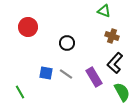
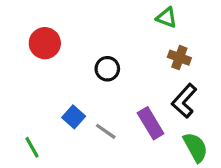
blue square: (46, 73) -> (74, 117), turned 32
gray line: (66, 74) -> (106, 131), moved

